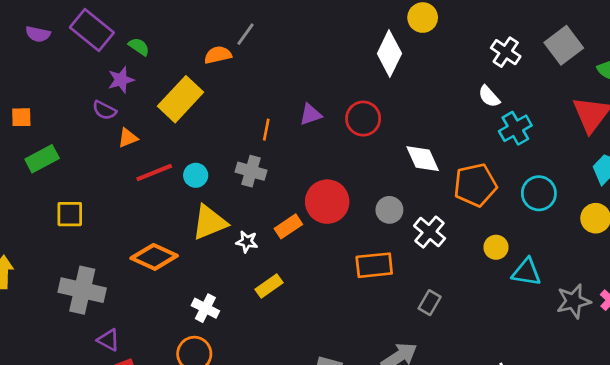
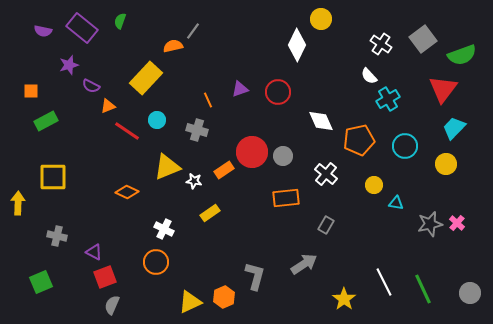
green semicircle: (139, 47) -> (120, 21), moved, turned -105
purple star: (121, 80) -> (69, 65), moved
orange line: (266, 130) -> (208, 100), turned -35
red line: (154, 173) -> (127, 131), turned 56
cyan circle: (196, 175) -> (157, 120), moved
gray circle: (389, 210) -> (283, 156), moved
yellow square: (70, 214) -> (53, 177), moved, size x1.4
orange diamond: (154, 257) -> (127, 192), size x0.7
cyan triangle: (526, 272) -> (396, 203), size x0.7
gray cross: (82, 290) -> (57, 236), moved, size x0.6

